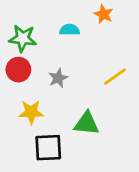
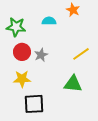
red circle: (18, 70) -> (22, 52), moved
green triangle: (87, 123) -> (73, 84), moved

